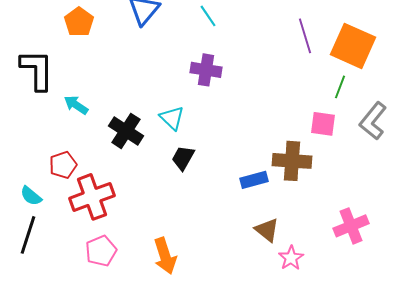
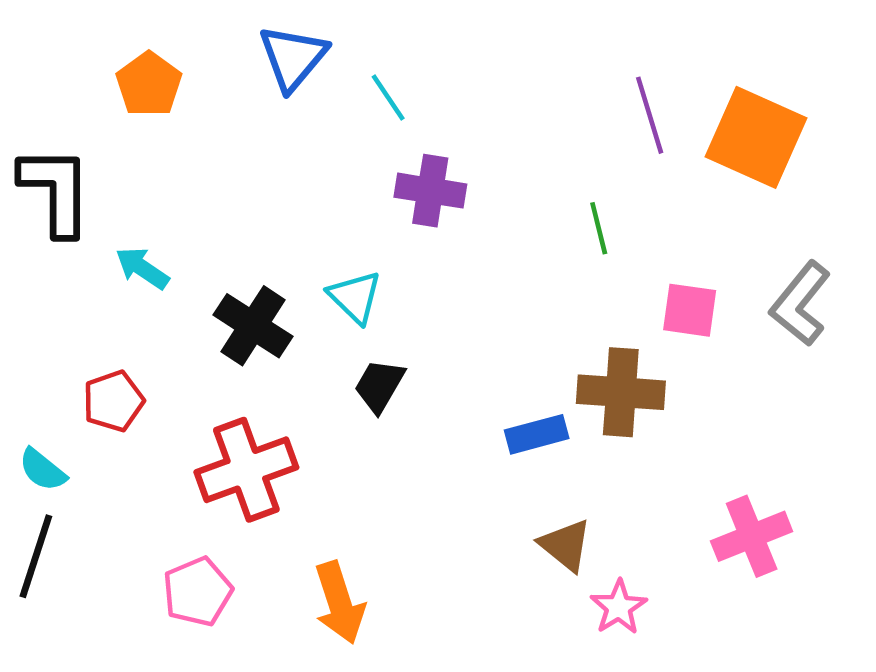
cyan line: (208, 16) -> (388, 98), moved
green line: (340, 87) -> (599, 228), moved, turned -35
red cross: (92, 197) -> (246, 470), moved

